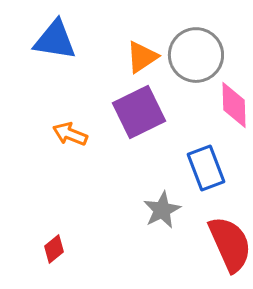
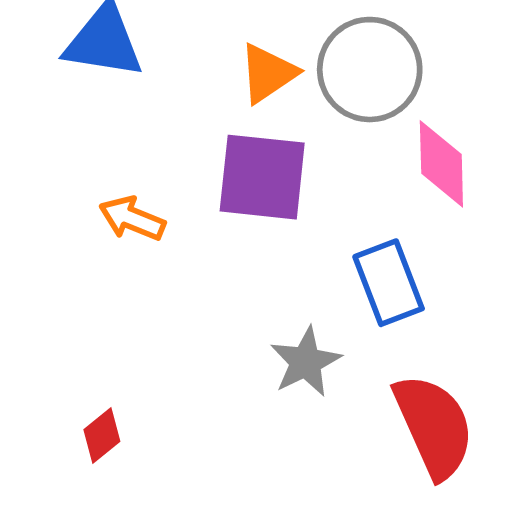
purple square: (139, 112) -> (262, 177), turned 32

